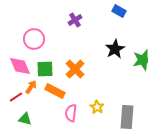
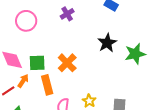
pink circle: (34, 39) -> (26, 21), moved
orange rectangle: (55, 91) -> (47, 85), turned 48

